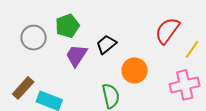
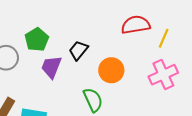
red semicircle: (167, 31) -> (136, 25), turned 56

